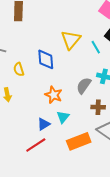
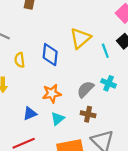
orange star: (54, 95) -> (52, 93), turned 30
brown cross: (98, 107) -> (88, 114), moved
blue triangle: (44, 124) -> (30, 114), moved

